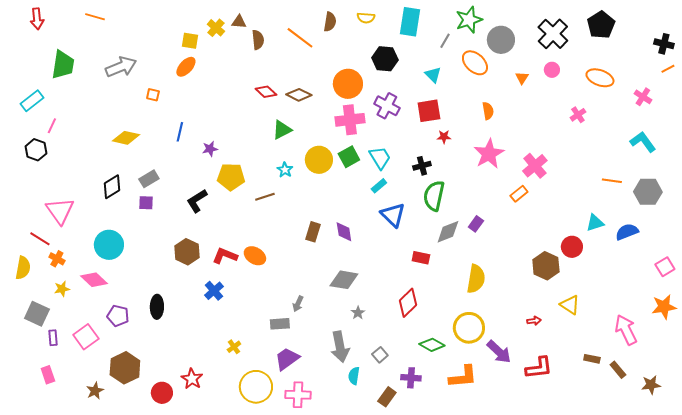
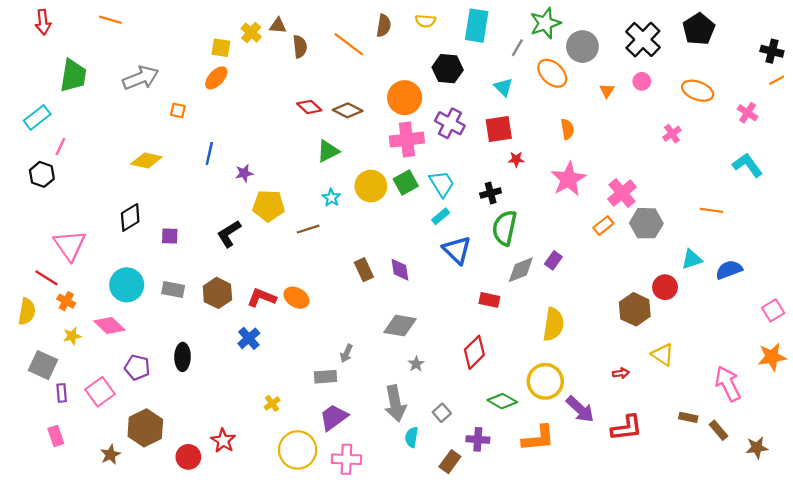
gray rectangle: (149, 179) -> (173, 289), moved, turned 42
gray hexagon: (648, 192) -> (646, 223), moved
brown rectangle: (313, 232) -> (364, 270), turned -42

